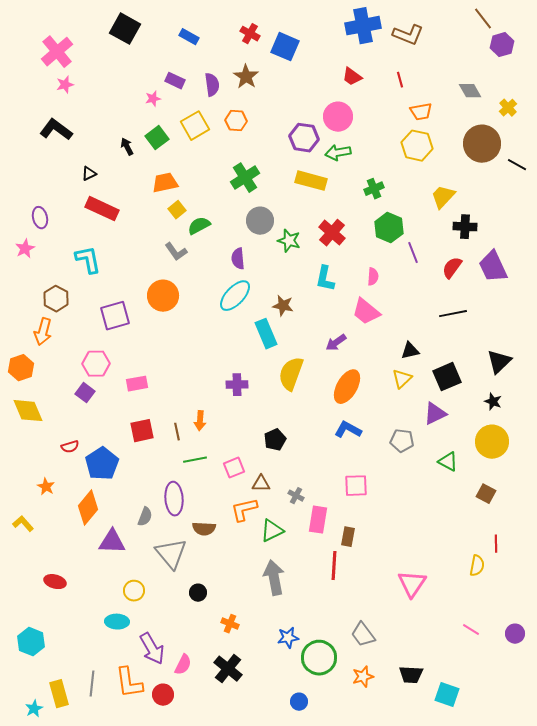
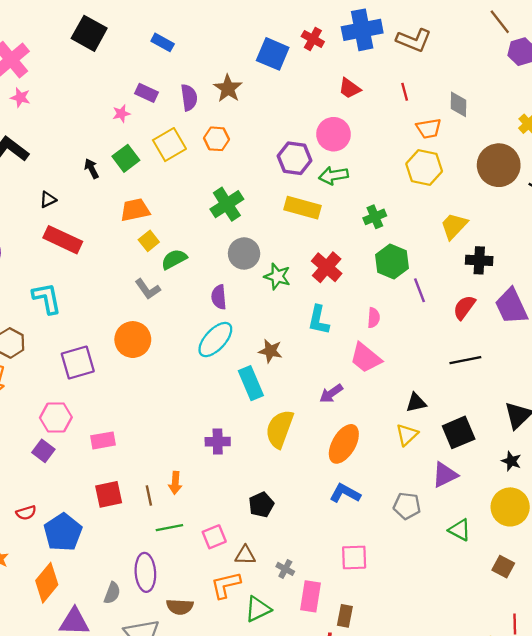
red cross: (250, 34) -> (313, 39), moved
pink star: (65, 85) -> (20, 98), turned 30
gray diamond: (470, 91) -> (459, 104), moved, turned 30

